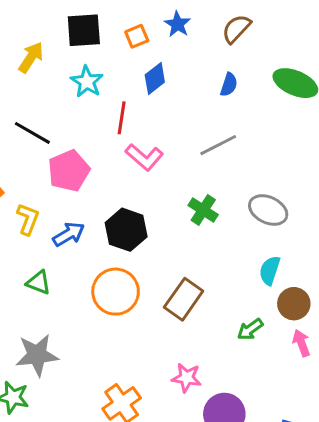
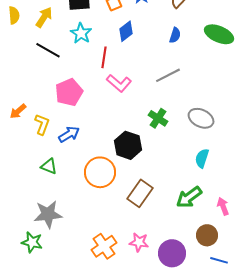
black line: (32, 133) -> (48, 50), moved
black hexagon: (126, 230) -> (128, 145), moved
brown rectangle: (184, 299) -> (140, 193), moved
brown circle: (294, 304) -> (207, 235), moved
green arrow: (250, 329) -> (189, 197), size x1.5
pink star: (187, 378) -> (139, 242), moved

